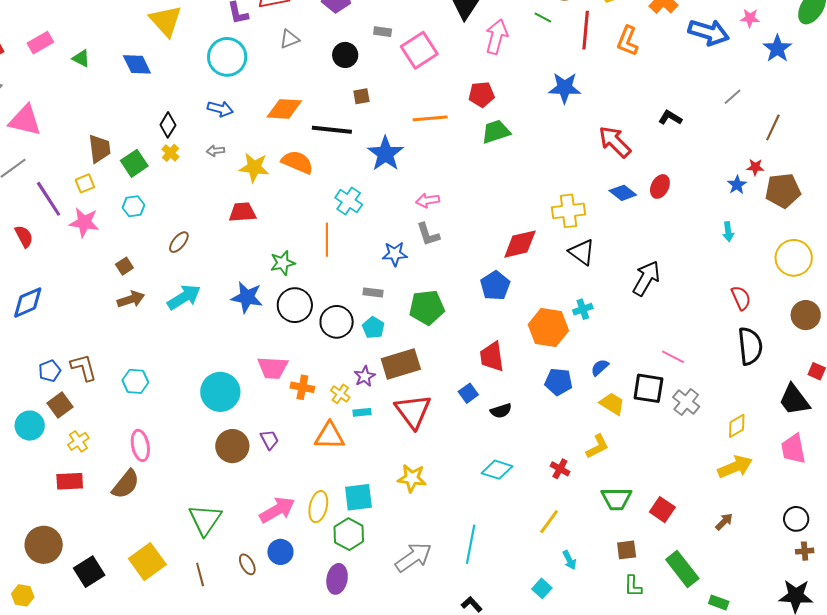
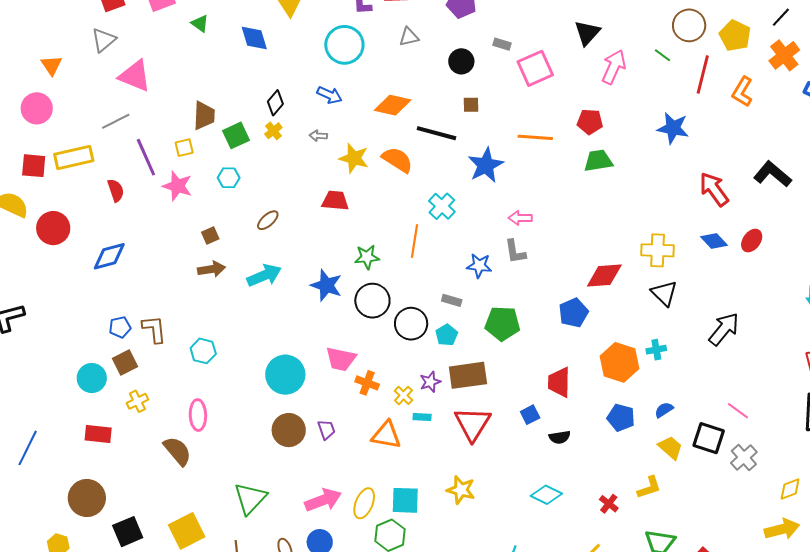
black L-shape: (670, 118) -> (773, 174), size x1.6
red rectangle: (70, 481) -> (98, 434), moved
brown semicircle: (126, 484) -> (177, 451), turned -88

